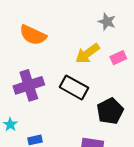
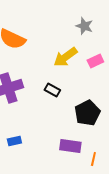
black rectangle: (74, 87) -> (52, 90), size x0.6

